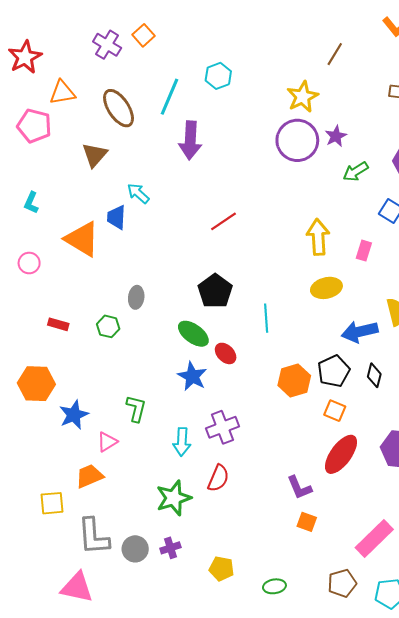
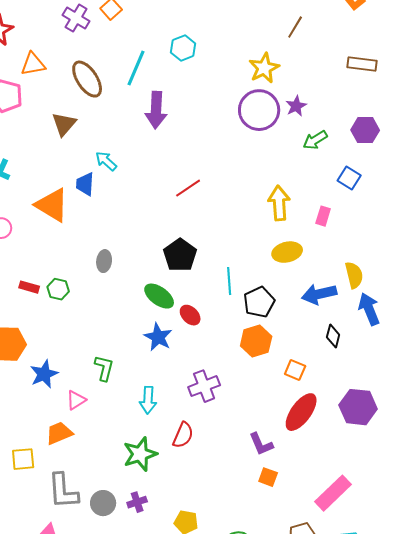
green hexagon: (108, 326) -> (58, 289), moved
black pentagon: (334, 371) -> (259, 302), moved
purple cross: (222, 427) -> (204, 386), moved

